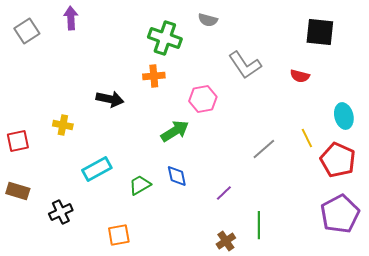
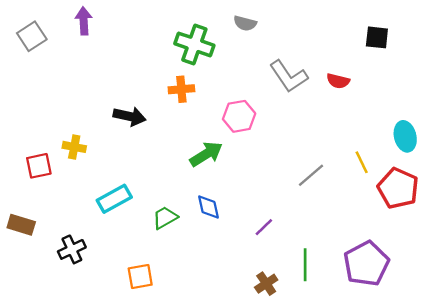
black square: (320, 32) -> (377, 37), size x0.7
red semicircle: (300, 76) -> (338, 81), moved
red square: (18, 141) -> (39, 166), moved
purple pentagon: (340, 214) -> (366, 264), moved

